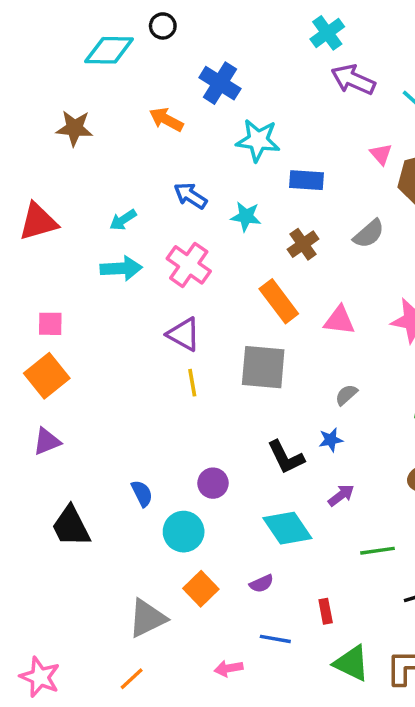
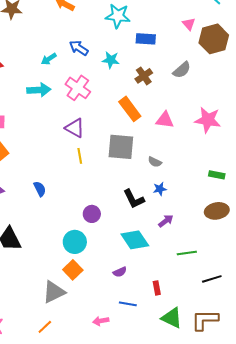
cyan arrow: (123, 220) -> (49, 59), moved
gray semicircle: (346, 395) -> (155, 162), moved, turned -112
blue semicircle: (142, 493) -> (40, 189), moved
orange square: (201, 589) -> (73, 270), moved

